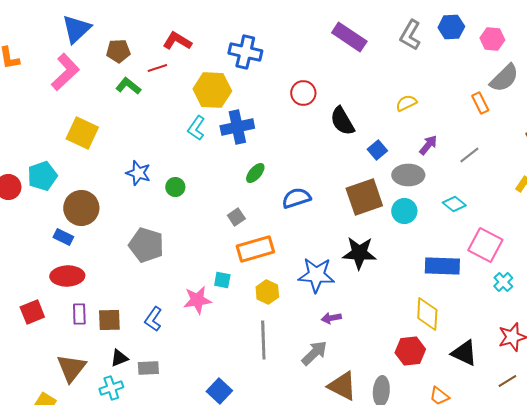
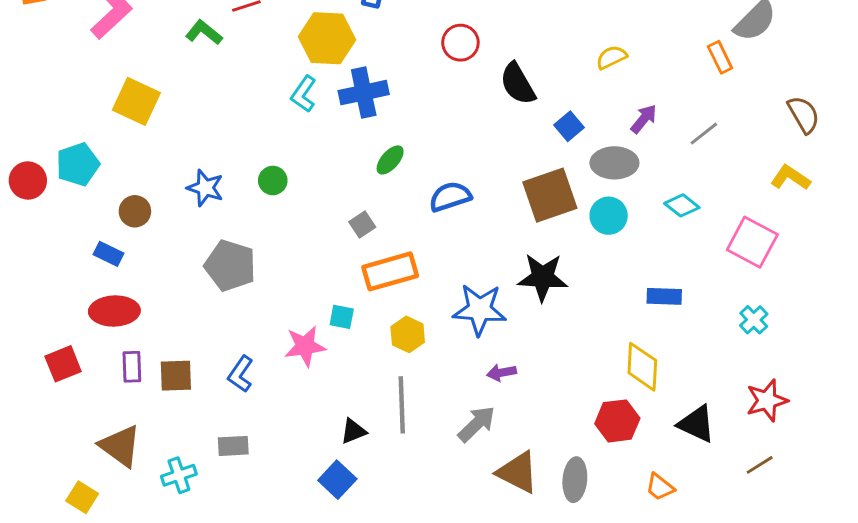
blue star: (138, 173) -> (205, 188), moved
brown circle: (81, 208) -> (135, 211), size x0.6
pink square: (485, 245) -> (752, 242), moved
blue rectangle: (442, 266) -> (664, 296), size x0.7
black triangle: (119, 358) -> (353, 431), moved
brown triangle: (71, 368) -> (120, 446), turned -32

